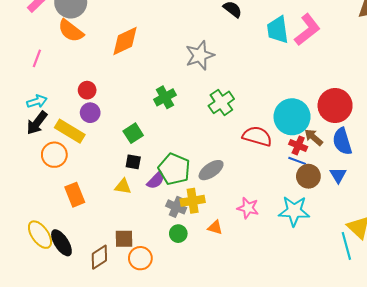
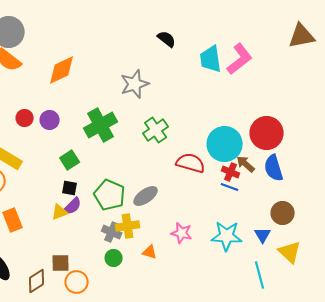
green cross: (165, 97) -> (101, 125), size x1.5
purple circle: (90, 113) -> (50, 120), moved
blue triangle: (338, 175) -> (263, 235), moved
brown circle: (308, 176) -> (283, 213), moved
purple semicircle: (156, 180) -> (73, 206), moved
yellow triangle: (123, 186) -> (60, 212), turned -30
cyan line: (346, 246) -> (260, 275), moved

